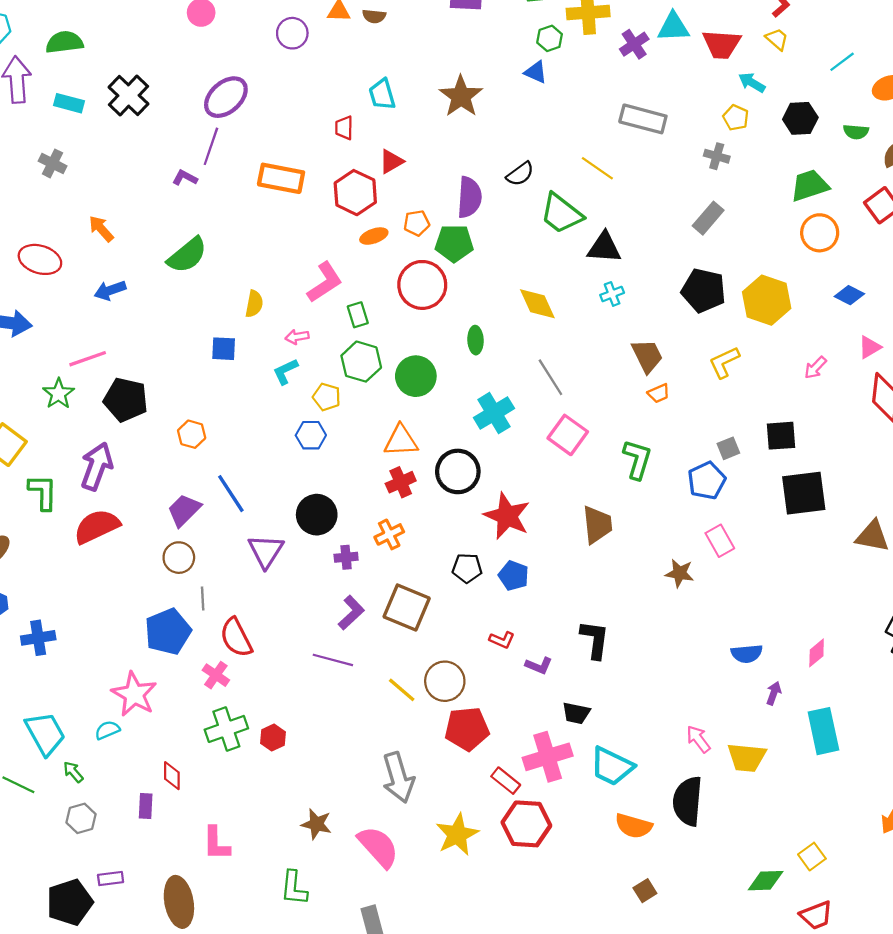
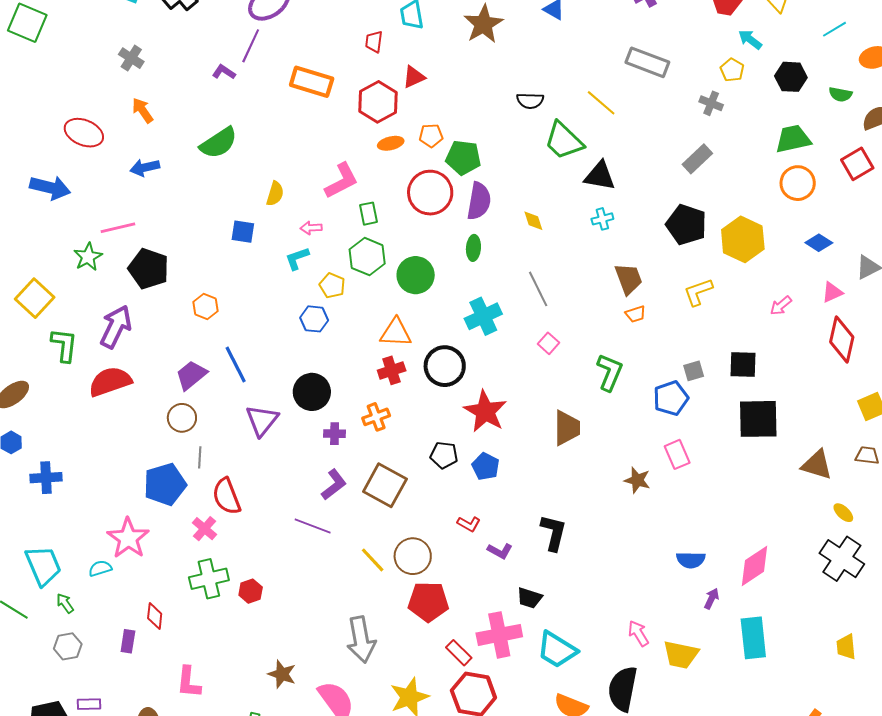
gray cross: (53, 163) -> (131, 58), moved
black semicircle: (520, 174) -> (530, 101), turned 32
purple semicircle: (469, 197) -> (479, 201), moved
yellow diamond: (537, 304) -> (533, 221), size x0.6
pink square: (568, 435) -> (548, 343), size x0.6
pink diamond: (817, 653) -> (755, 566), size x1.6

